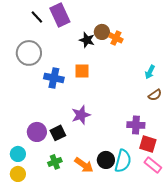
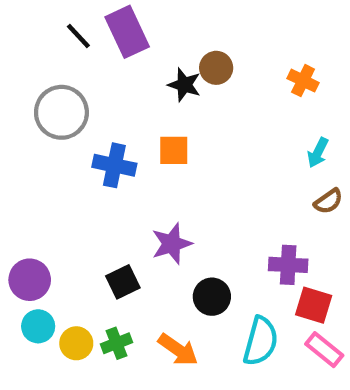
orange cross: (116, 38) -> (303, 81), moved
purple circle: (37, 132) -> (30, 280), moved
black circle: (106, 160) -> (212, 297), moved
yellow circle: (18, 174) -> (76, 343), moved

